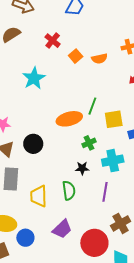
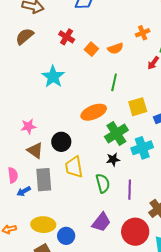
green line: (92, 106) -> (114, 82), moved
green cross: (89, 143) -> (116, 133), size x1.6
purple line: (105, 192) -> (130, 190), moved
yellow trapezoid: (39, 196) -> (74, 167), moved

